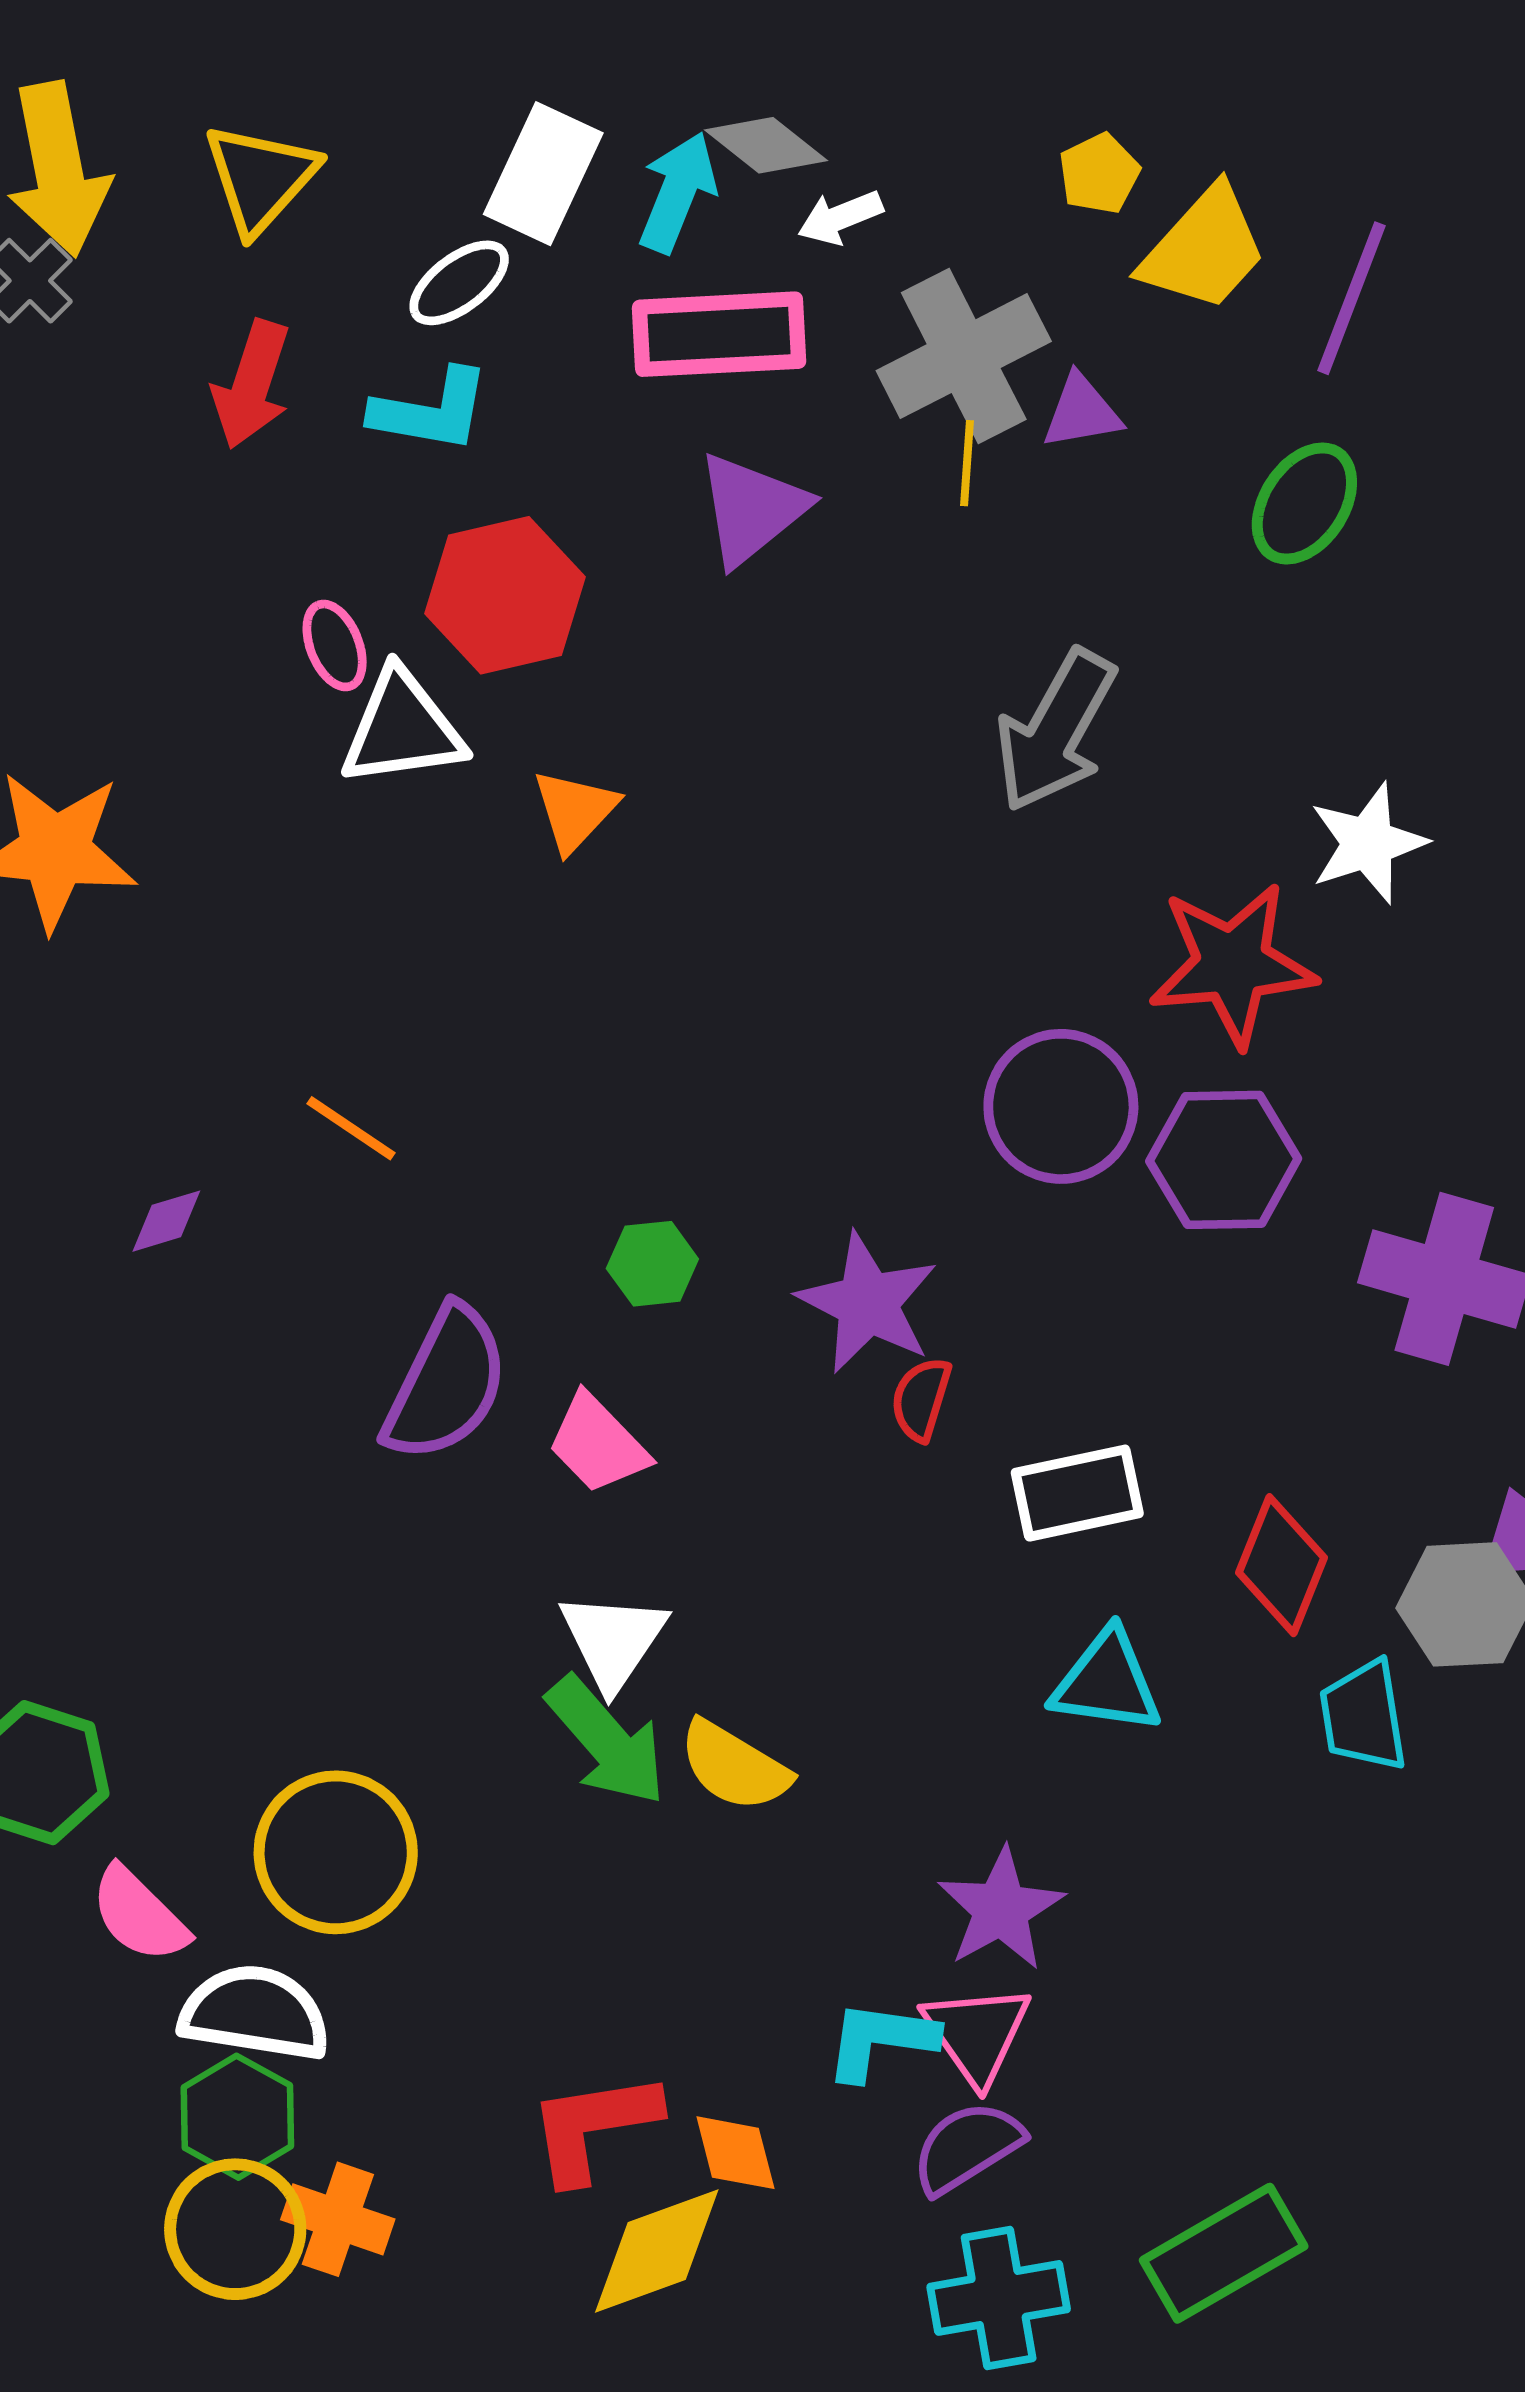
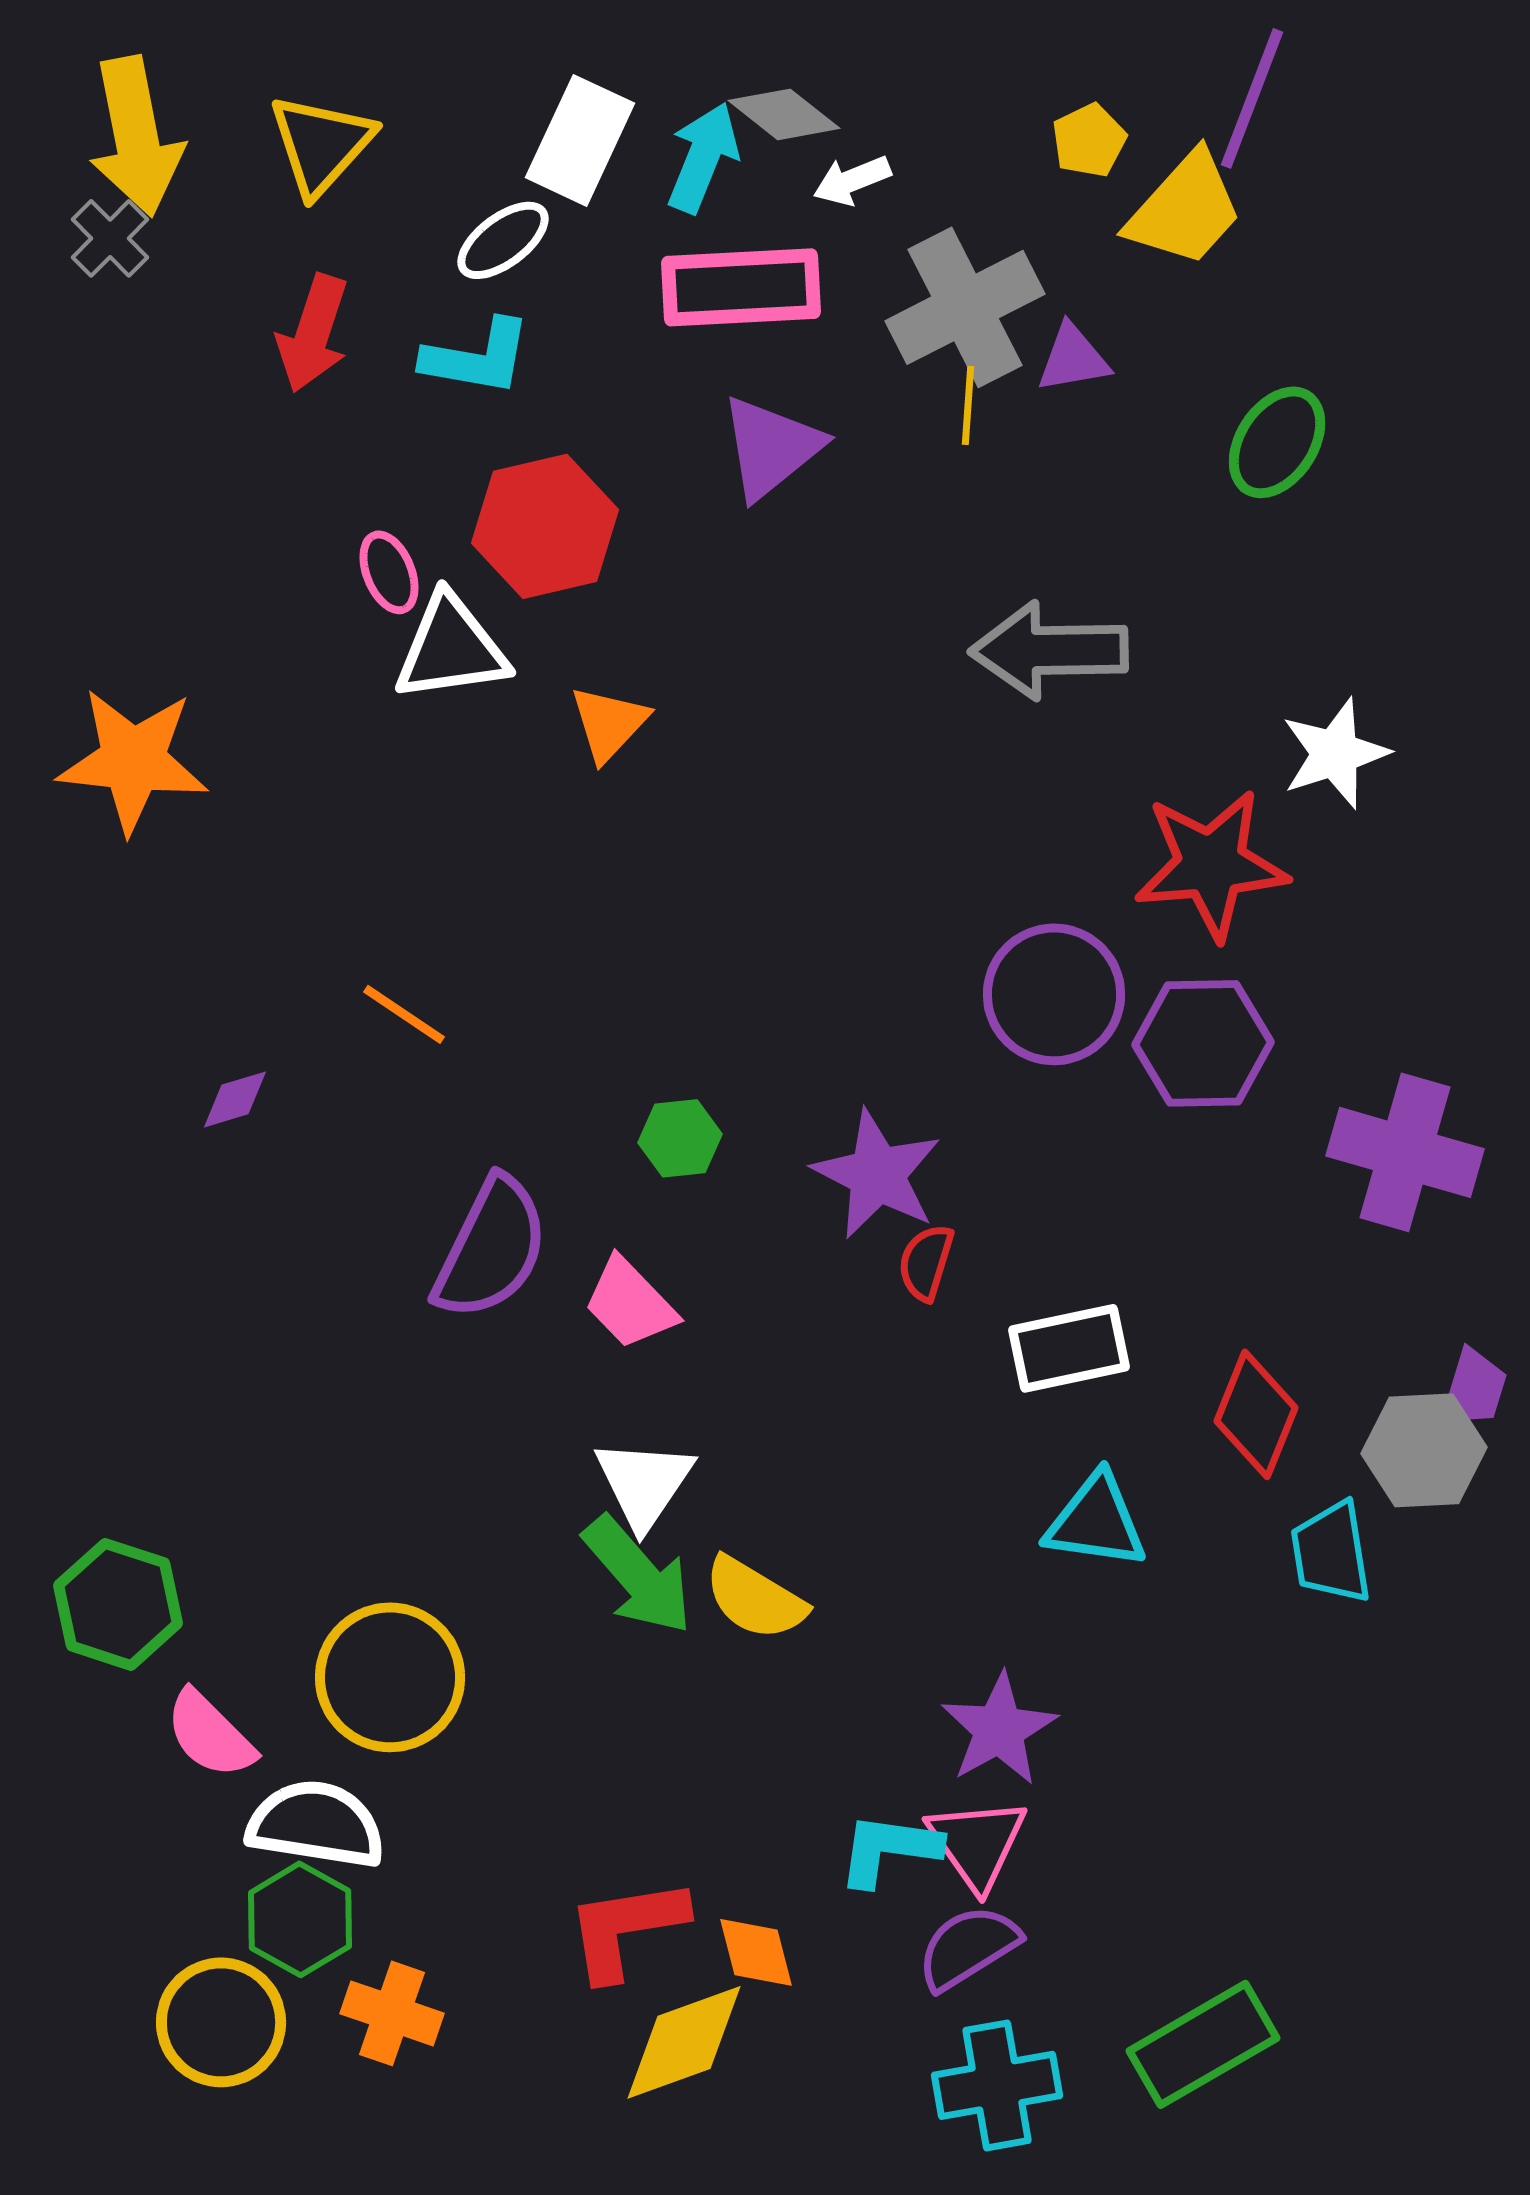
purple line: (1351, 298) -> (1252, 98), moved
gray arrow: (1055, 731) -> (1049, 650), turned 60
yellow circle: (235, 2229) -> (221, 2022), moved

